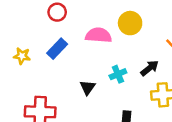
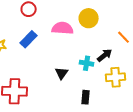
cyan cross: (118, 74) -> (87, 63), moved, turned 32
black triangle: (88, 88) -> (62, 73), moved

